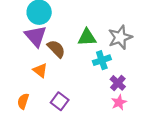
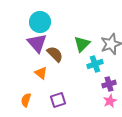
green triangle: (87, 37) -> (82, 44), turned -42
purple cross: (118, 83) -> (109, 84), turned 32
purple square: (60, 101) -> (58, 100), turned 35

